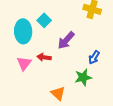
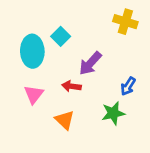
red arrow: (44, 57) -> (71, 86), moved
orange triangle: (58, 93) -> (65, 120), moved

